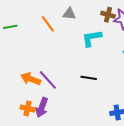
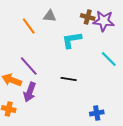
purple line: (48, 80) -> (29, 66), moved
purple arrow: (42, 107) -> (30, 92), moved

